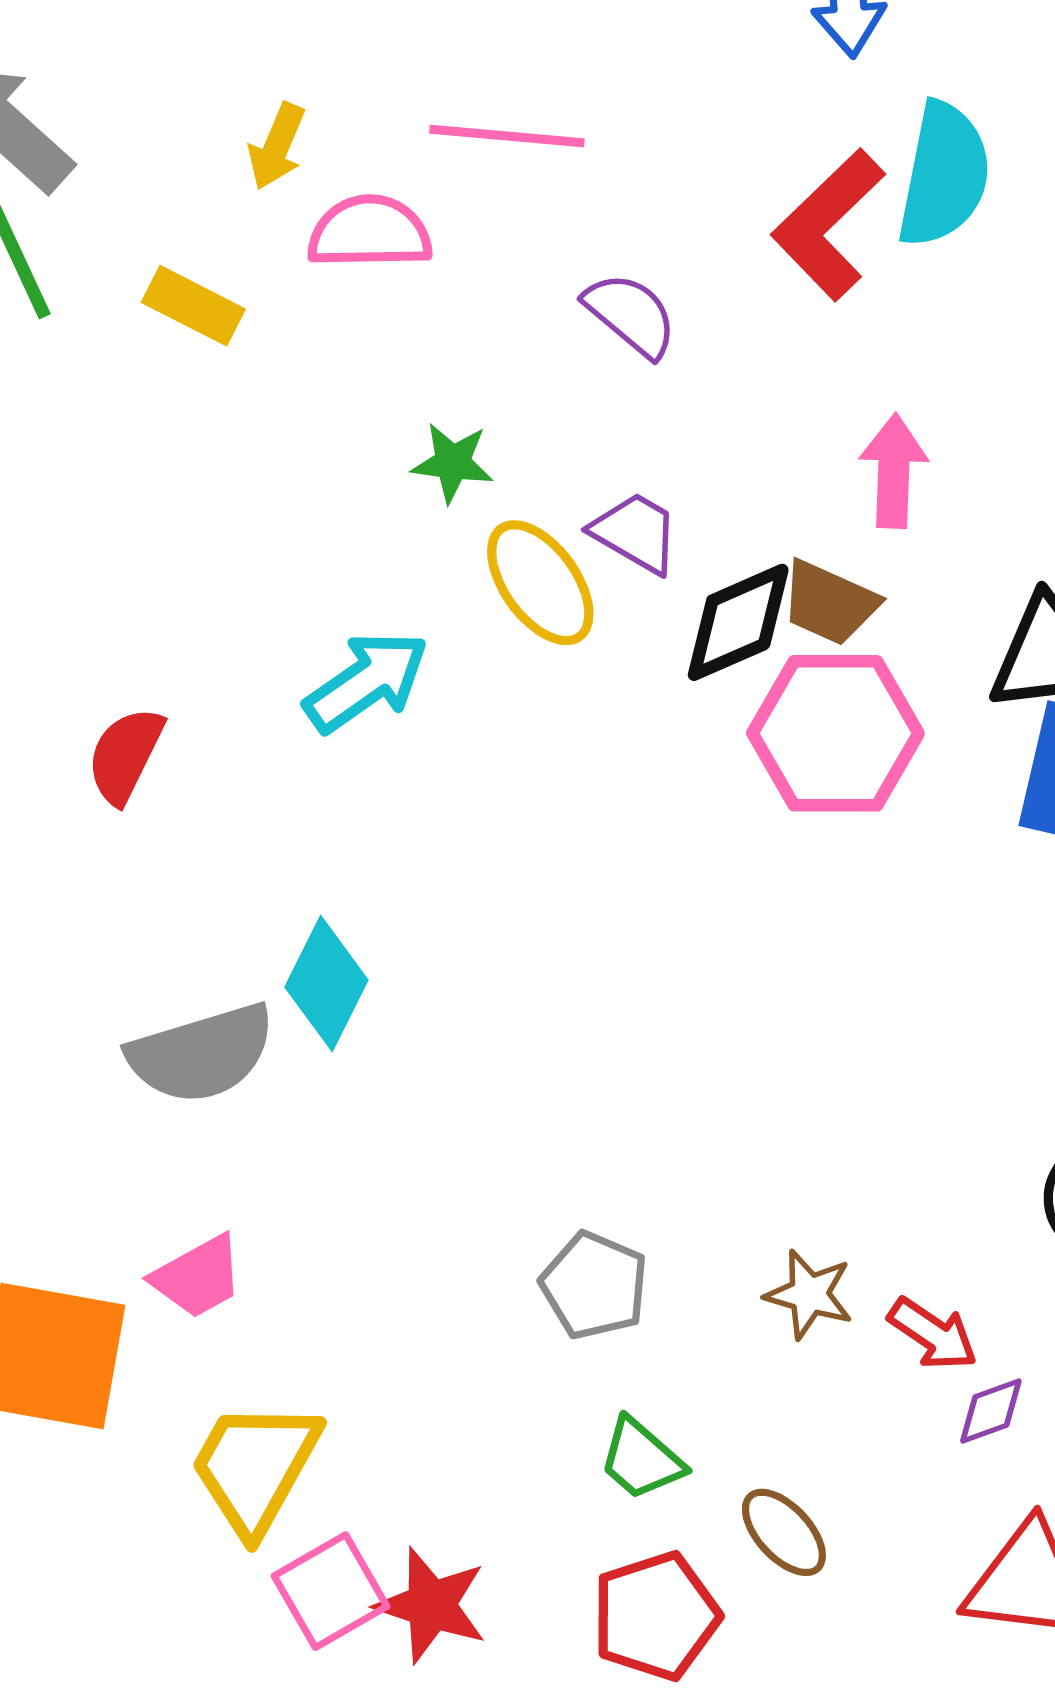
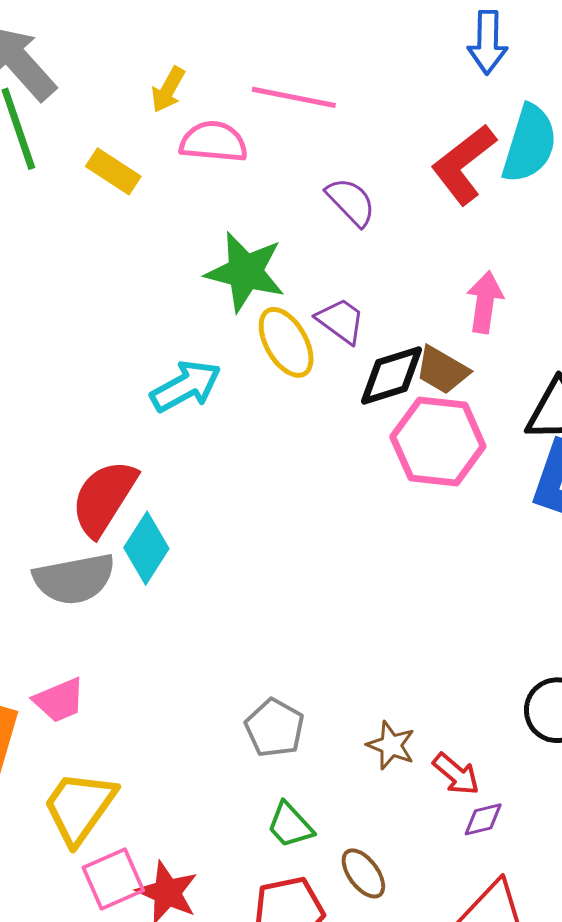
green star: (453, 463) -> (245, 272), size x1.8
red semicircle: (125, 755) -> (104, 498), moved, size x1.5

